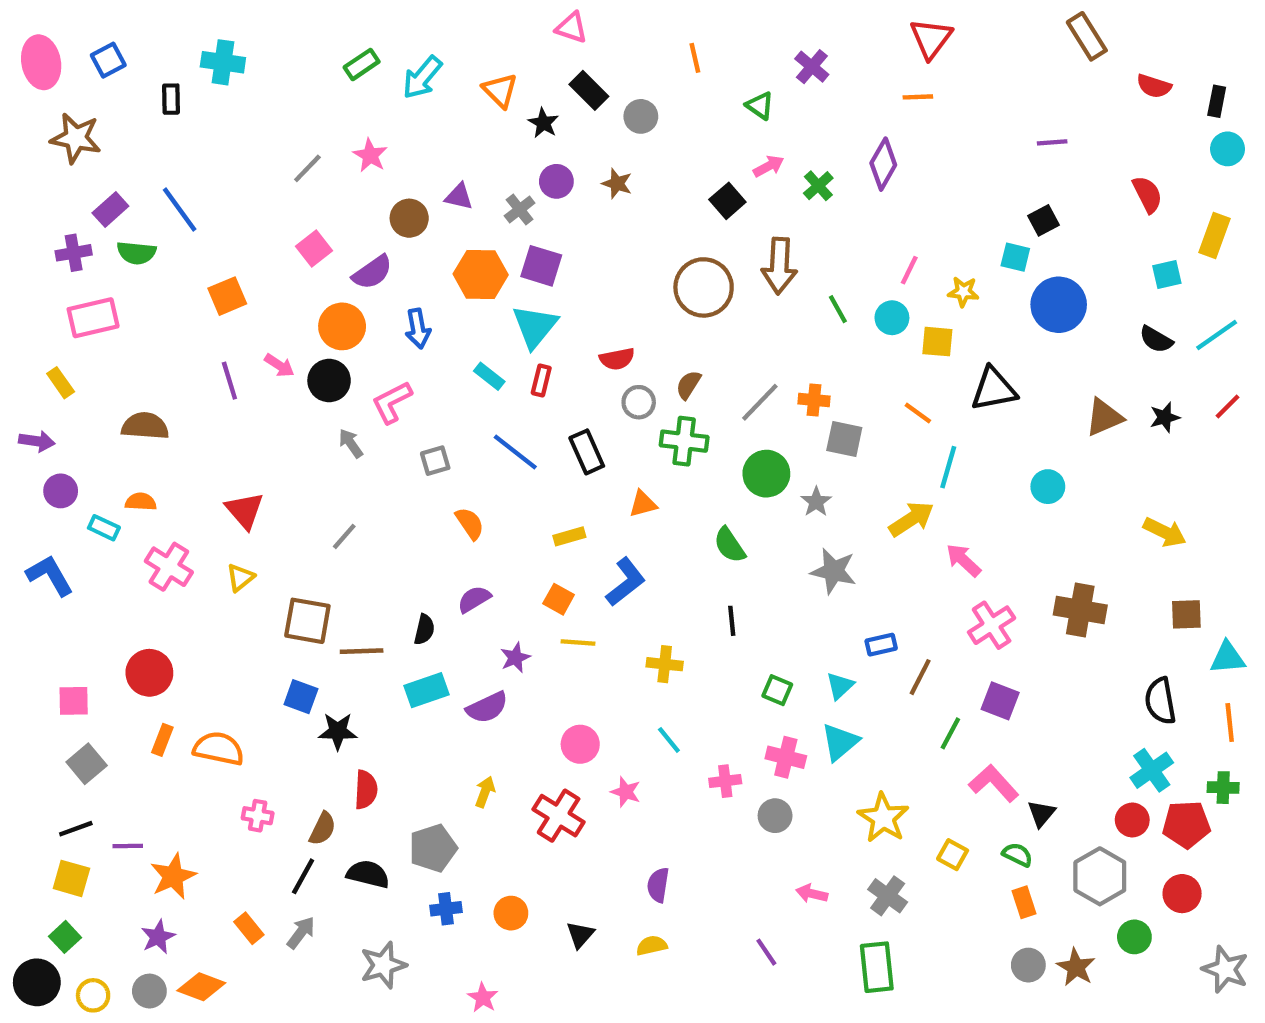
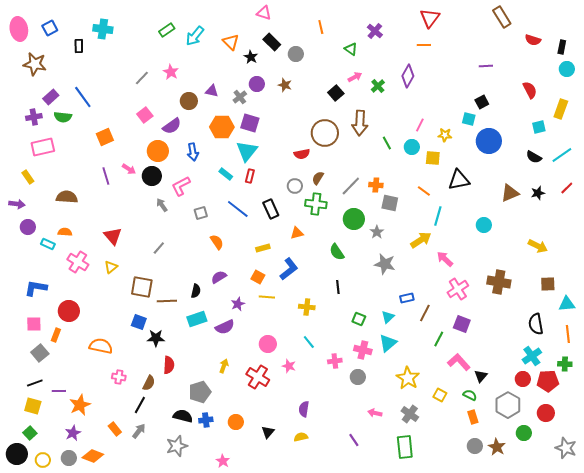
red semicircle: (617, 359) -> (302, 154), moved
blue L-shape: (50, 575) -> (36, 288), moved, turned -50
orange rectangle: (162, 740) -> (56, 335), moved
black semicircle: (368, 874) -> (183, 416), moved

